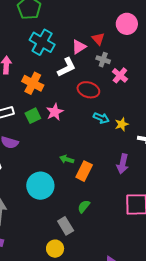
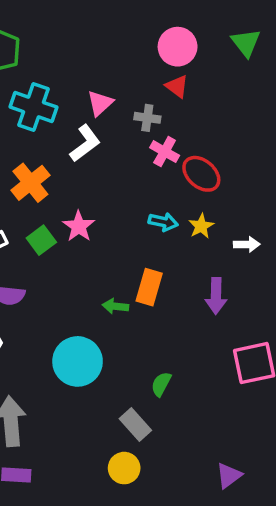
red triangle: (98, 39) -> (177, 86), moved
pink cross: (120, 75) -> (165, 152), moved
orange cross: (33, 83) -> (30, 183), turned 35
red ellipse: (88, 90) -> (201, 174), moved, turned 35
orange rectangle: (84, 171) -> (149, 287), moved

